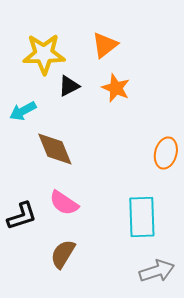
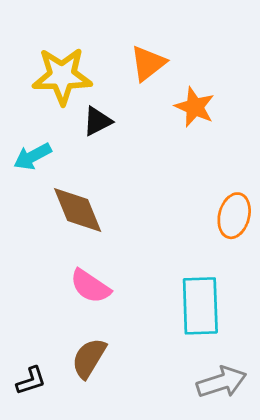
orange star: (116, 88) -> (195, 107), moved
black L-shape: (22, 216) -> (31, 381), moved, size x0.7

